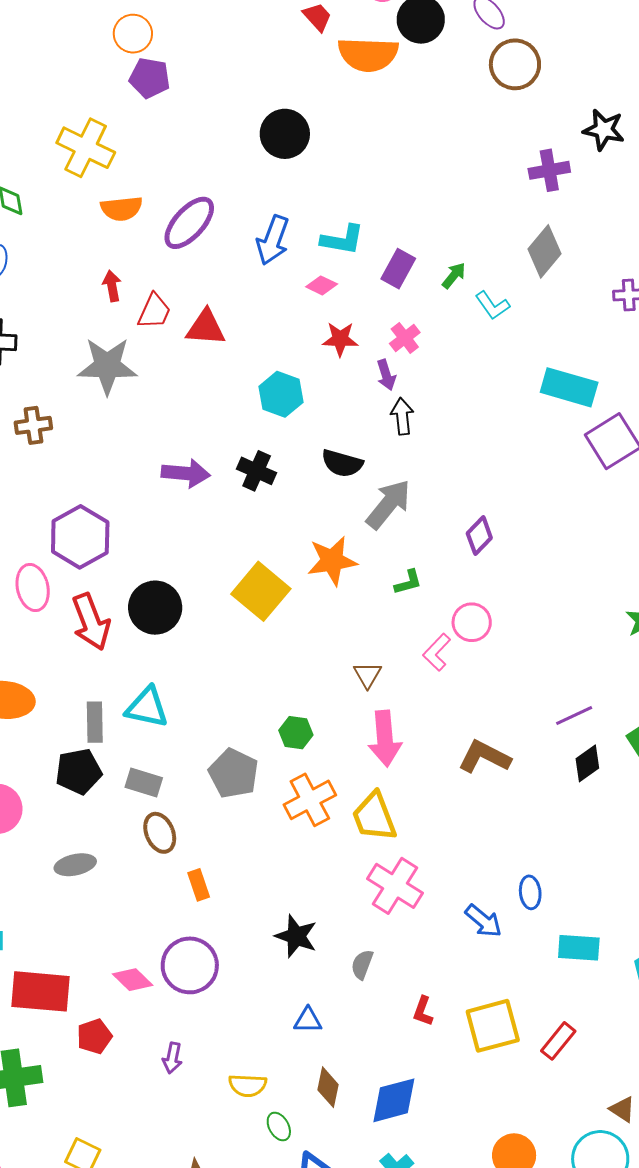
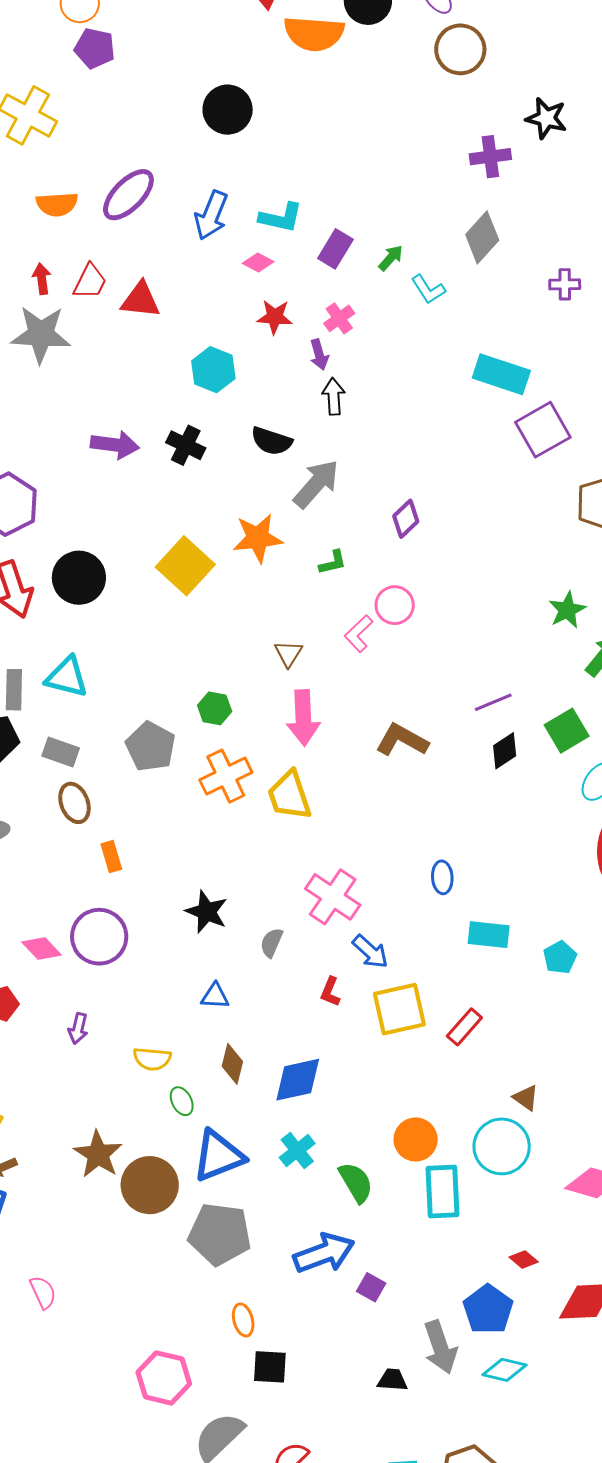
orange semicircle: (121, 208) -> (57, 204), moved
red arrow: (112, 286) -> (42, 279), moved
pink cross: (395, 886) -> (333, 897), moved
blue arrow: (483, 921) -> (370, 952), moved

